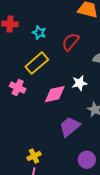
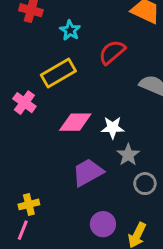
white star: (80, 83) -> (113, 128), moved

